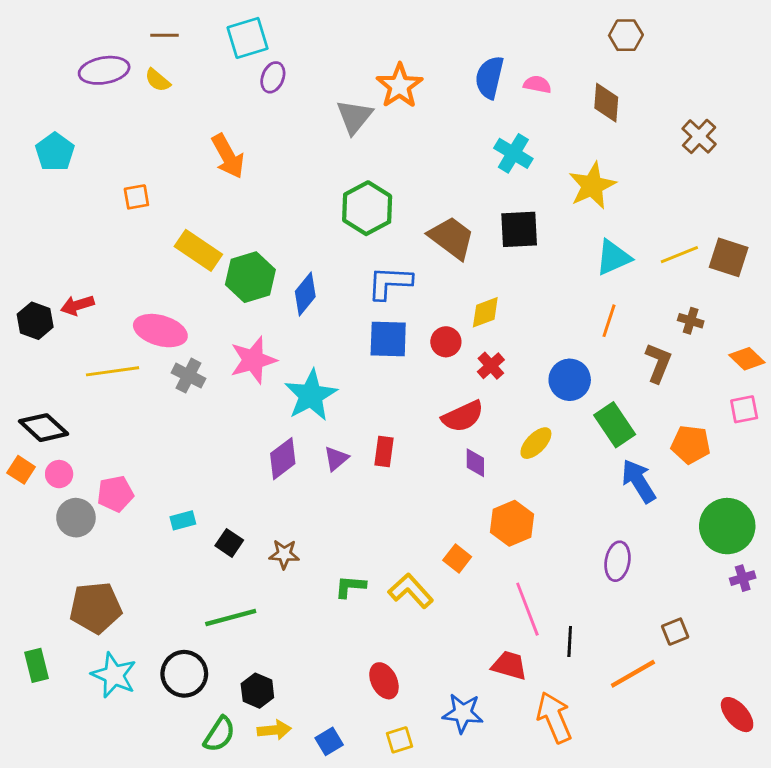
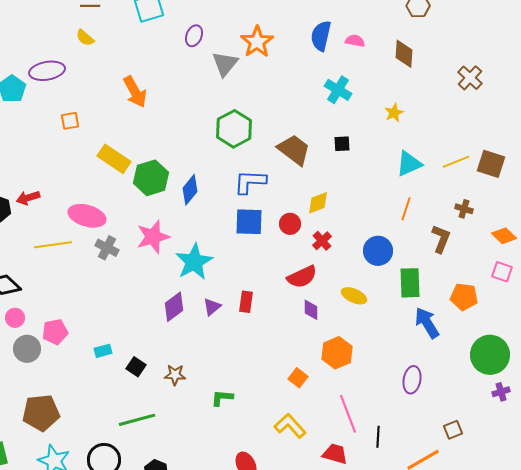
purple ellipse: (104, 70) -> (47, 71), moved
purple ellipse: (273, 77) -> (194, 36), moved
yellow star: (592, 186) -> (394, 113), size x0.6
black square: (519, 229) -> (342, 144), size x0.6
pink square: (744, 409) -> (502, 272), turned 30
green rectangle: (615, 425) -> (410, 283), turned 32
yellow ellipse: (536, 443) -> (354, 296), turned 70
yellow L-shape: (411, 591) -> (290, 426), moved

